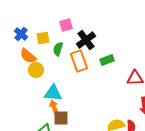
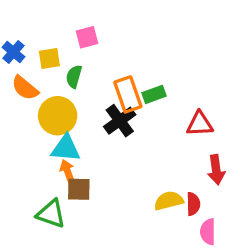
black cross: (86, 40) -> (120, 121), moved
orange rectangle: (79, 61) -> (128, 94), moved
yellow circle: (36, 70) -> (58, 116), moved, size x1.5

